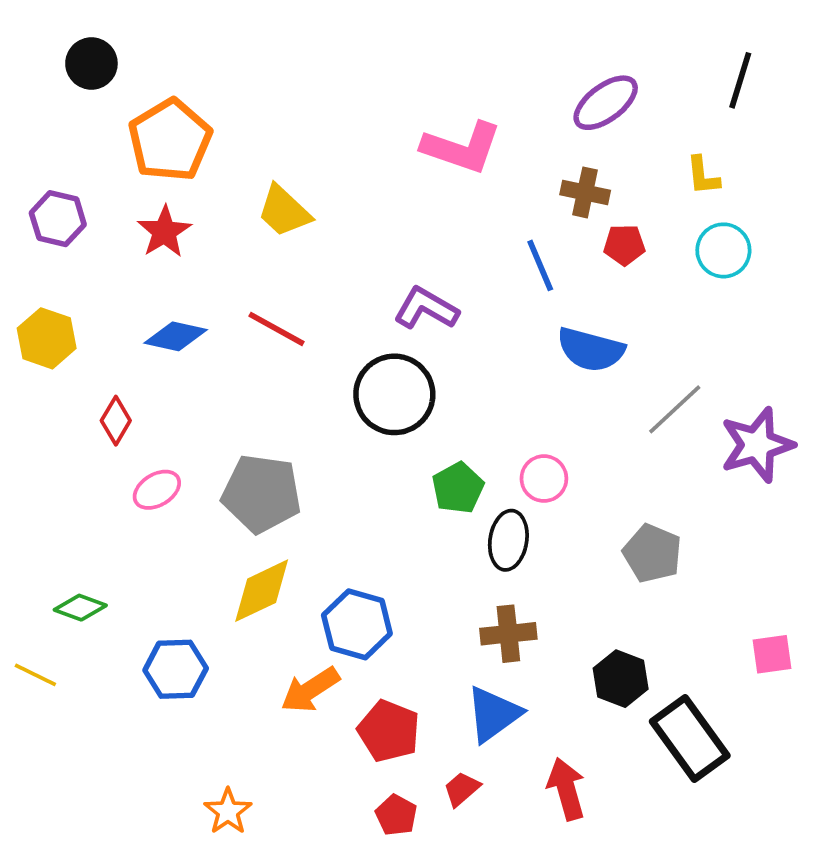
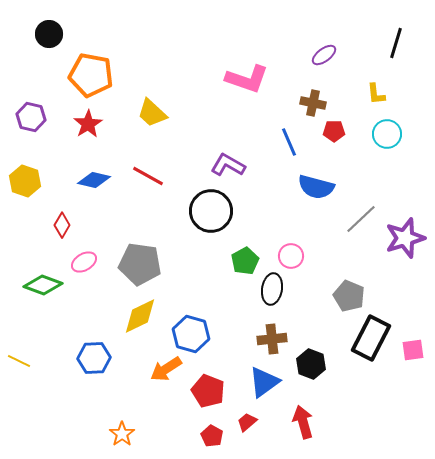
purple ellipse: (606, 103) -> (324, 55), size x0.7
orange pentagon: (170, 140) -> (91, 75), turned -30
green diamond: (80, 608) -> (43, 285), moved, size x1.4
black hexagon: (621, 679) -> (311, 364), moved
black rectangle: (690, 738) -> (371, 338), moved, turned 63

